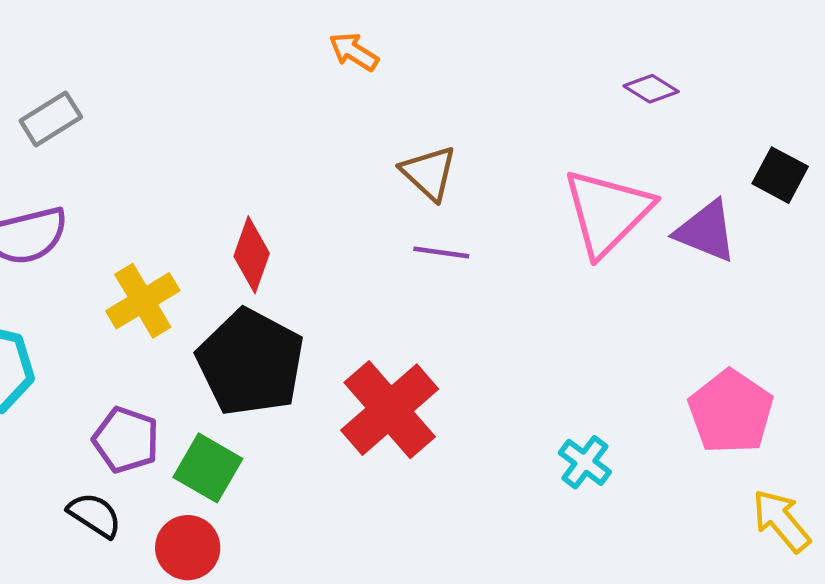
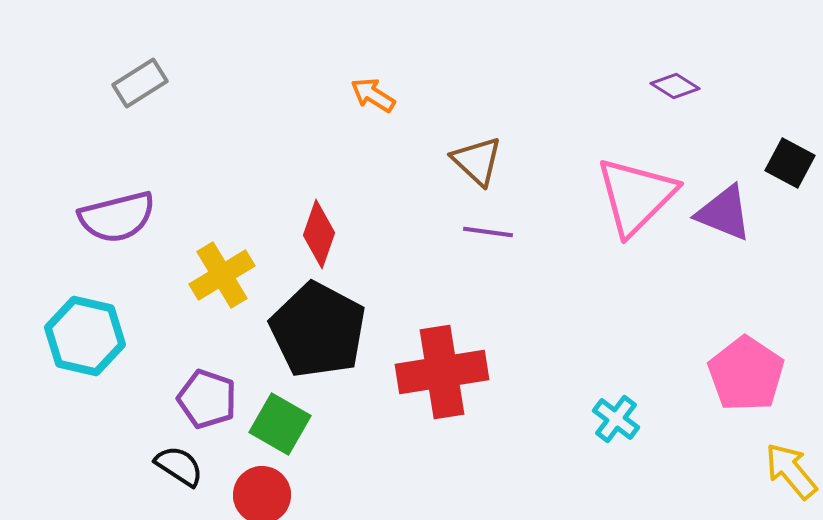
orange arrow: (354, 52) -> (373, 95), moved
gray rectangle: (51, 119) -> (140, 83), moved
red cross: (390, 410) -> (442, 372), turned 32

